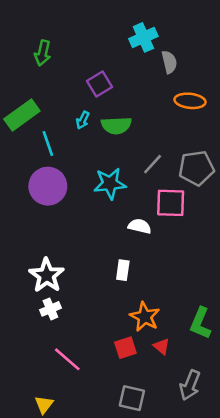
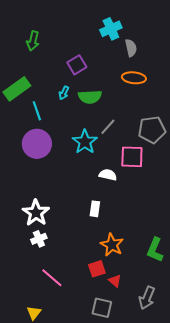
orange ellipse: (190, 101) -> (134, 78), moved
gray line: (153, 164) -> (108, 127), moved
cyan star: (110, 184) -> (85, 142), turned -30
red triangle: (162, 346) -> (115, 281), moved

